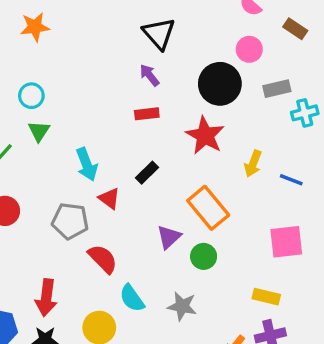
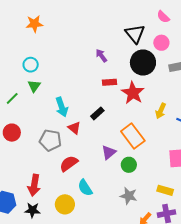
black triangle: (159, 34) -> (135, 34), moved
red rectangle: (147, 114) -> (110, 82), moved
red semicircle: (103, 259) -> (69, 164), turned -84
gray star: (182, 306) -> (129, 196), moved

